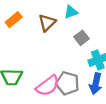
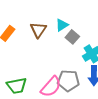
cyan triangle: (71, 12) -> (62, 25), moved

